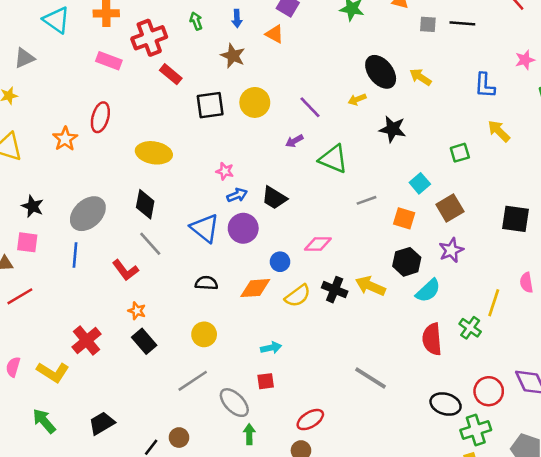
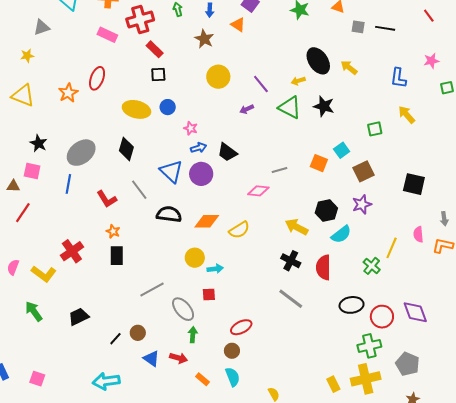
black square: (210, 105) -> (158, 75), moved, size x0.7
green triangle: (333, 159) -> (290, 107), moved
gray line: (367, 200) -> (279, 170), moved
orange square: (404, 218) -> (319, 163), moved
gray line: (150, 244) -> (139, 190), moved
blue circle: (280, 262) -> (168, 107), moved
black semicircle: (206, 283) -> (169, 214), size x1.4
black cross: (335, 290) -> (291, 261), moved
red line: (20, 296) -> (23, 213), turned -30
yellow circle: (204, 334) -> (195, 258), moved
red semicircle: (432, 339) -> (323, 267), moved
black rectangle: (144, 341) -> (117, 256), turned 36
black ellipse: (446, 404) -> (352, 305), moved, turned -30

